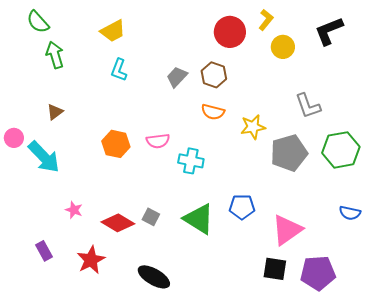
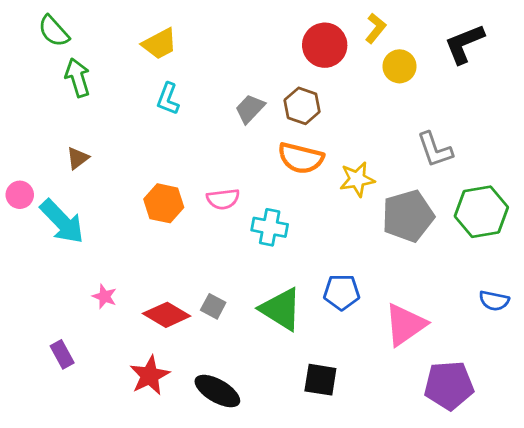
orange semicircle: (213, 112) -> (301, 158), size x1.4
red star: (91, 260) -> (150, 375), moved
black square: (275, 269) -> (320, 380), moved

